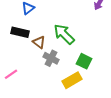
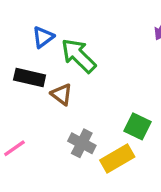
green arrow: (64, 34) -> (78, 56), moved
gray cross: (51, 58) -> (82, 143), moved

